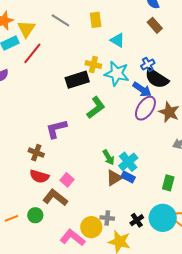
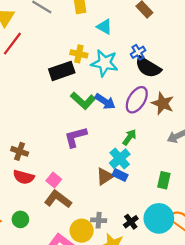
blue arrow: (142, 89) -> (105, 101), moved
green L-shape: (96, 108) -> (83, 101), turned 80
purple L-shape: (56, 129) -> (76, 137), moved
green arrow: (108, 157) -> (129, 137), moved, turned -112
brown L-shape: (55, 198) -> (58, 199), moved

